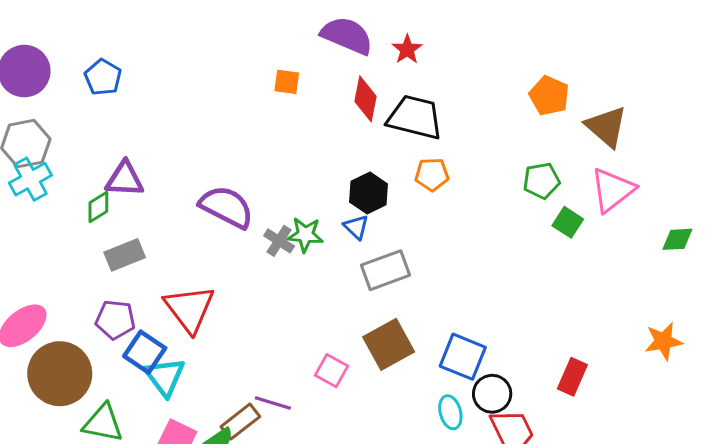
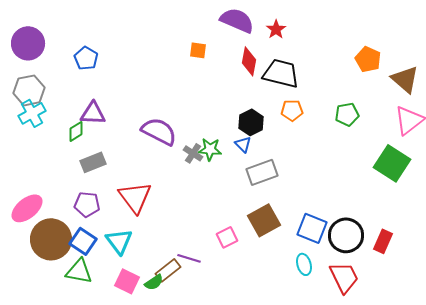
blue pentagon: (103, 77) -> (86, 58), moved
green pentagon: (542, 181) -> (347, 114), moved
green square: (568, 222) -> (392, 163), moved, size x1.8
blue square: (145, 352) -> (83, 241), moved
pink square: (332, 371) -> (227, 237), turned 35
black circle: (492, 394) -> (346, 235), moved, size x1.4

